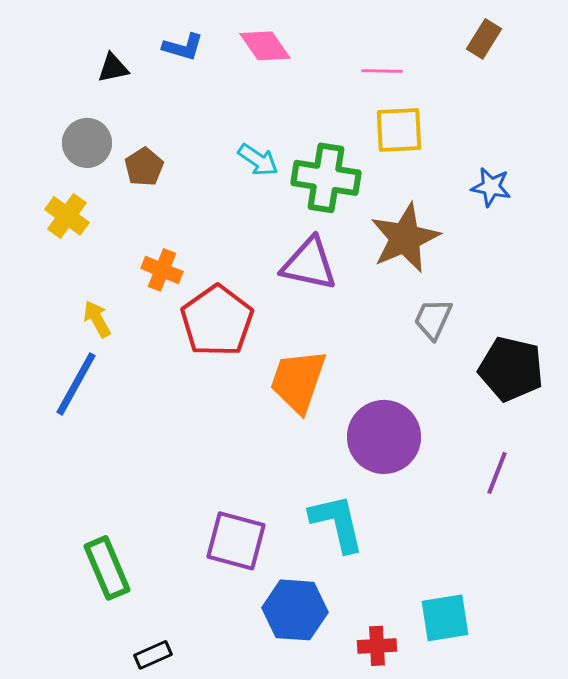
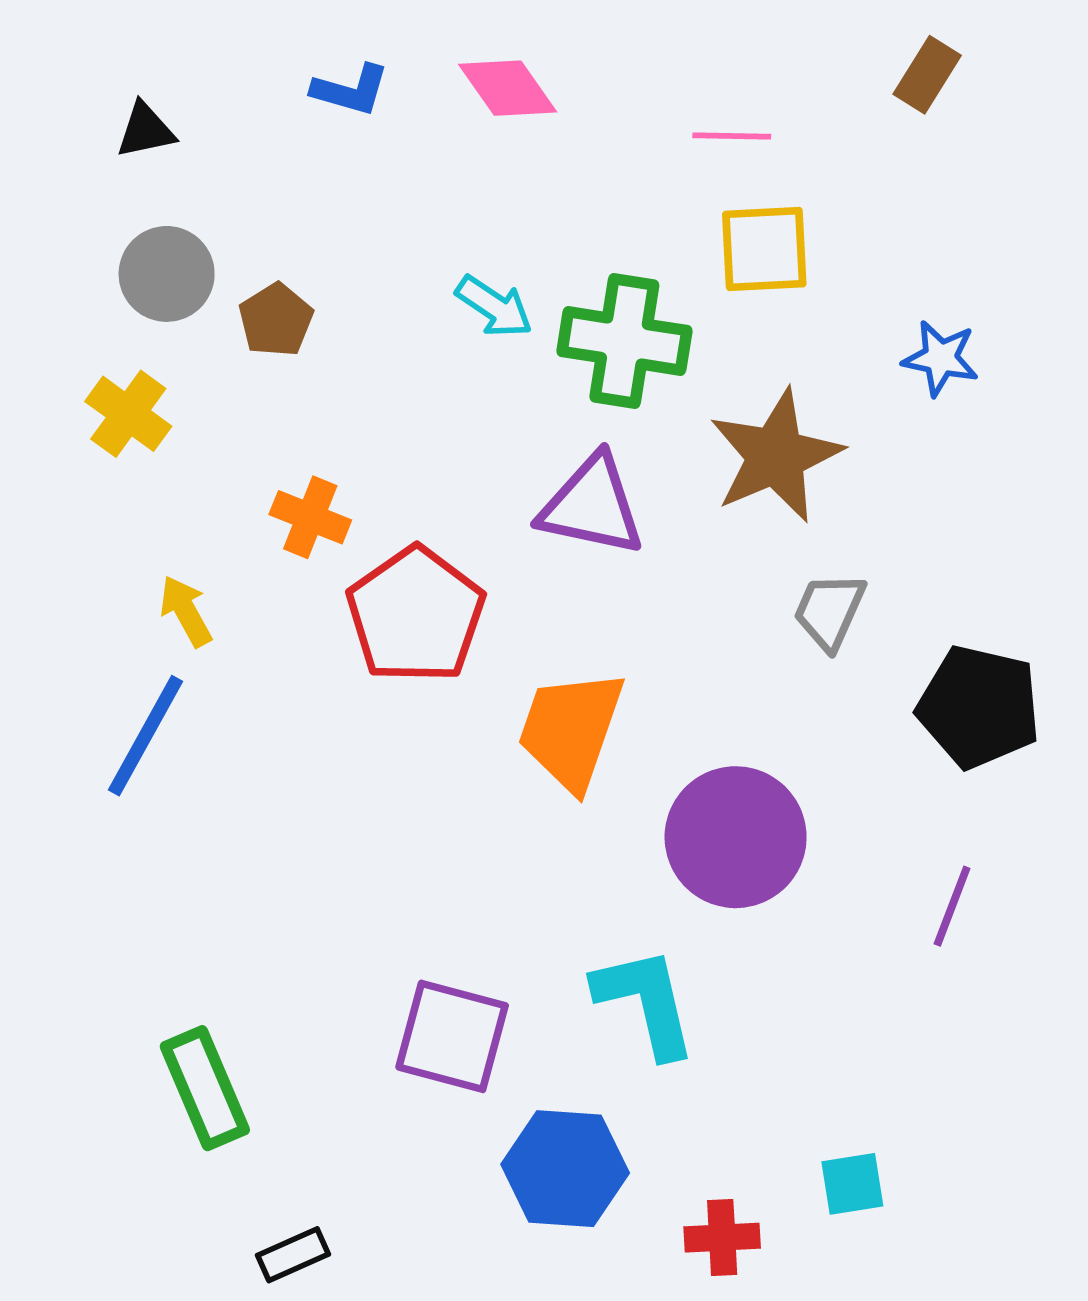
black triangle: (113, 68) -> (146, 130), moved
cyan square: (445, 618) -> (852, 1184), size x0.7

